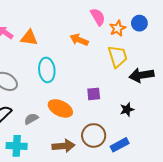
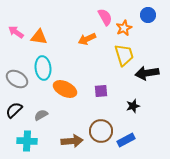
blue circle: (139, 23) -> (148, 15), moved
orange arrow: (79, 40) -> (87, 39), turned -48
cyan ellipse: (47, 70) -> (43, 68), moved
orange ellipse: (60, 108) -> (65, 89), moved

